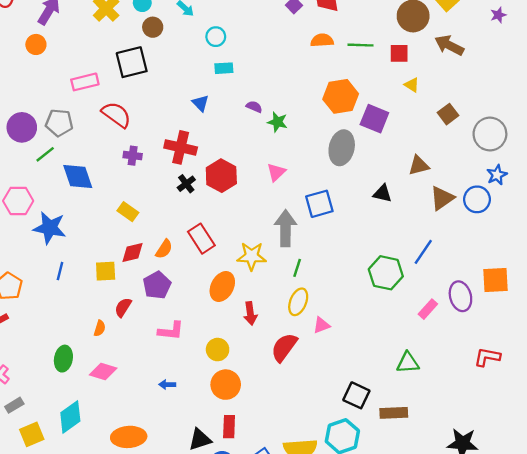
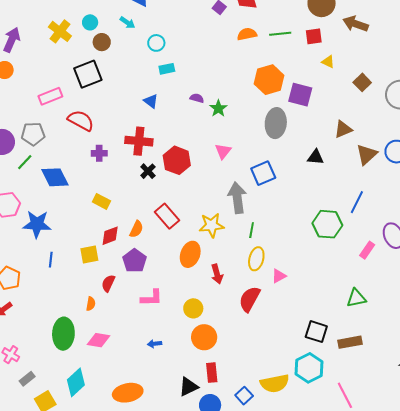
green star: (277, 122) -> (218, 108), turned 30
green ellipse: (63, 359) -> (63, 334), size x1.4

